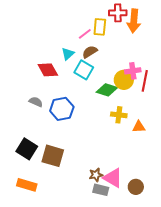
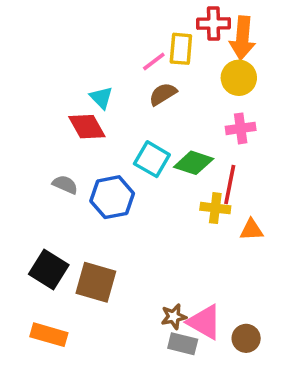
cyan triangle: (68, 54) -> (101, 98), moved, turned -32
cyan square: (84, 70) -> (152, 159), moved
yellow circle: (124, 80) -> (239, 78), moved
red line: (145, 81) -> (230, 185), moved

